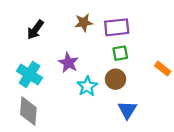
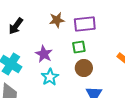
green square: (120, 53) -> (79, 47), moved
cyan star: (87, 86) -> (50, 77), moved

